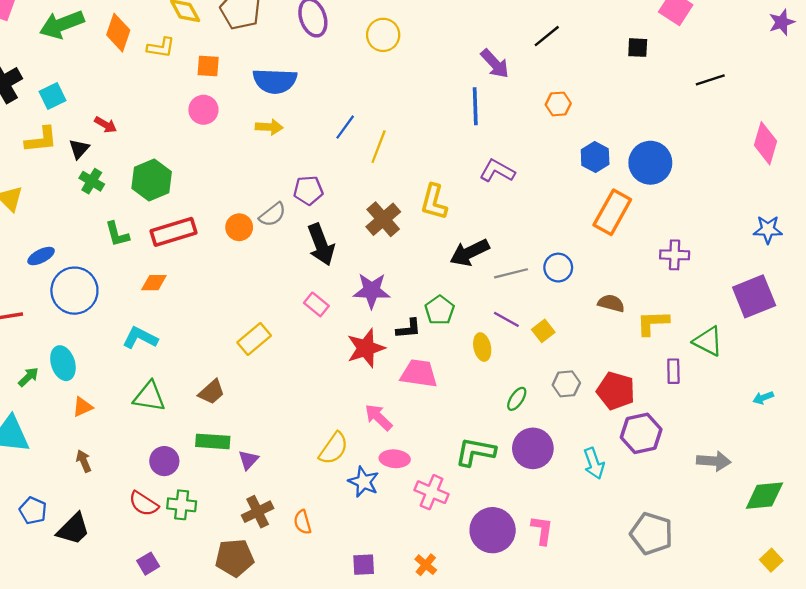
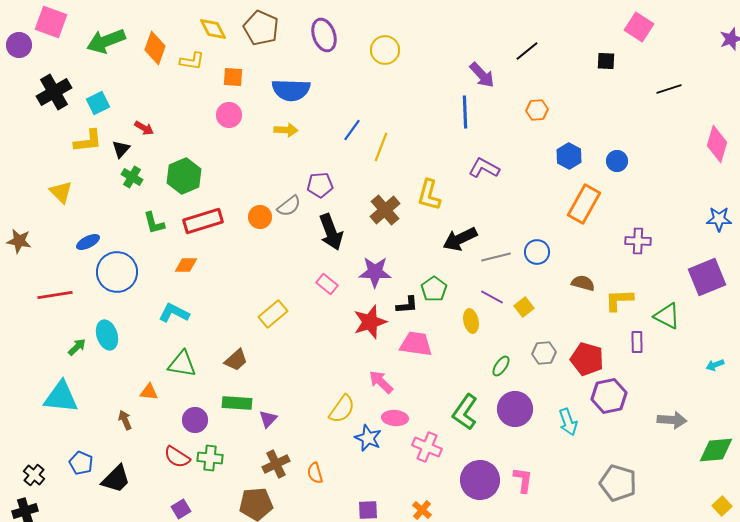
blue circle: (650, 163) -> (617, 161), size x0.6
orange triangle: (83, 407) -> (149, 392), moved, turned 30
green L-shape: (475, 452) -> (465, 412), turned -66

